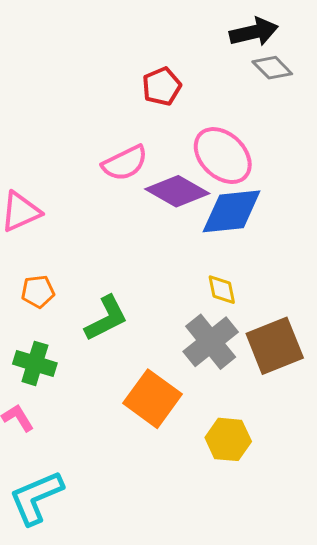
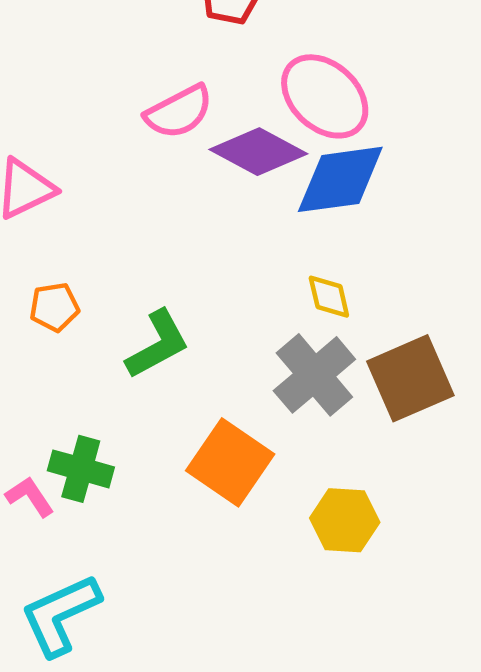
green cross: (35, 363) -> (81, 469), moved

